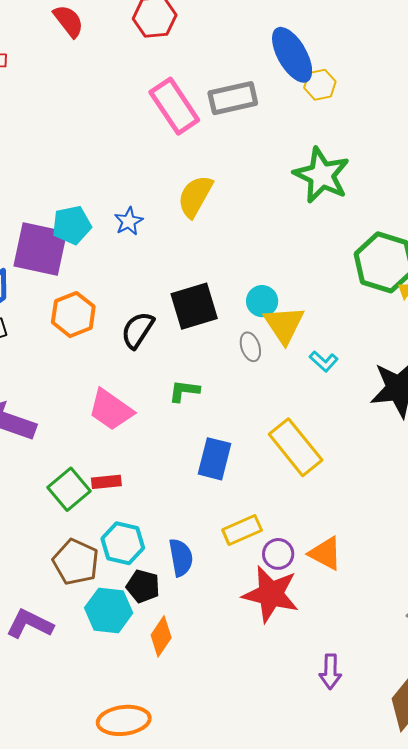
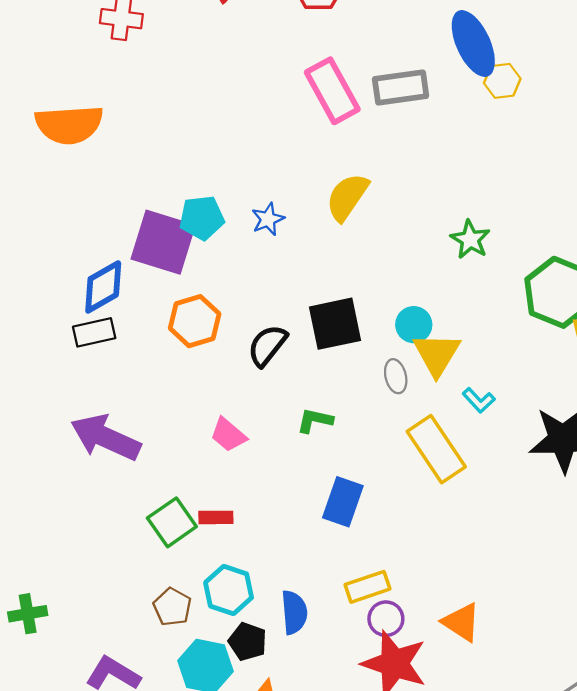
green star: (322, 175) -> (470, 239), moved, size x0.6
pink trapezoid: (111, 410) -> (228, 435), size x0.7
yellow rectangle: (296, 447) -> (436, 449), moved
purple circle: (278, 554) -> (386, 619), moved
brown pentagon: (76, 562) -> (172, 607), size x0.7

